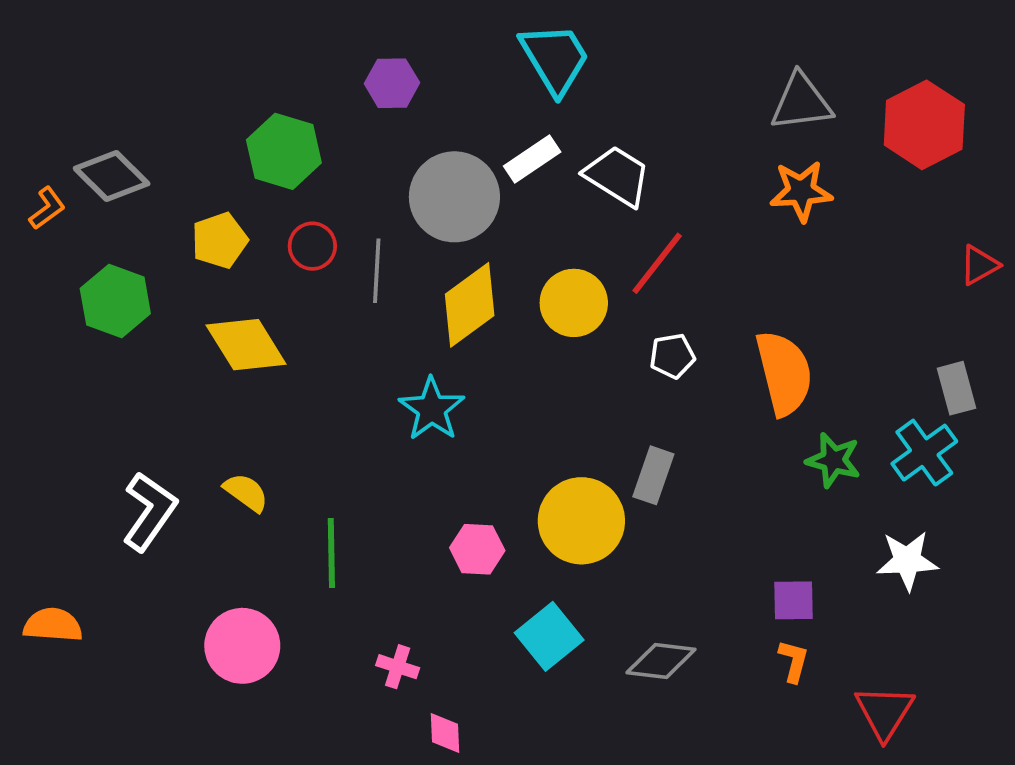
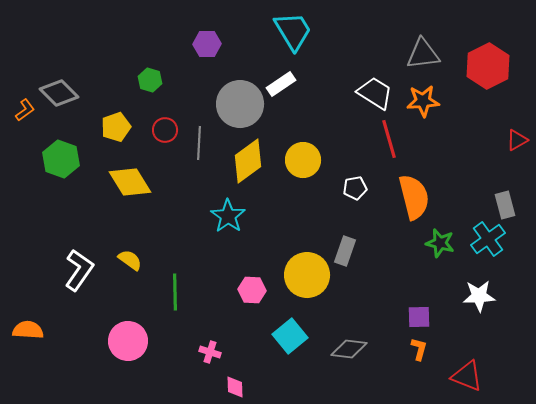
green hexagon: (284, 151) -> (150, 80), size x0.6
white trapezoid: (617, 176) -> (375, 93), moved
red line: (657, 263) -> (389, 139), moved, turned -54
red triangle: (885, 712) -> (467, 376), turned -40

